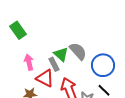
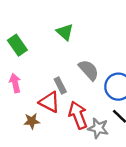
green triangle: (61, 54) -> (65, 32), moved
pink arrow: (29, 62) -> (15, 83), moved

